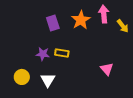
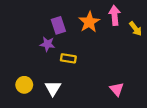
purple star: (43, 54) -> (47, 44), moved
pink triangle: (107, 69) -> (117, 89), moved

